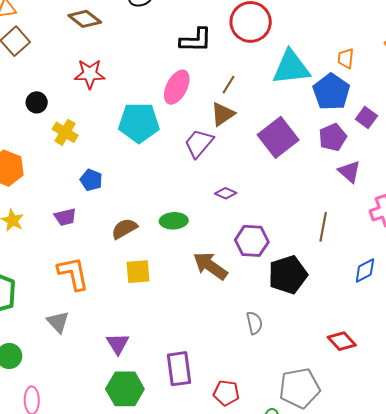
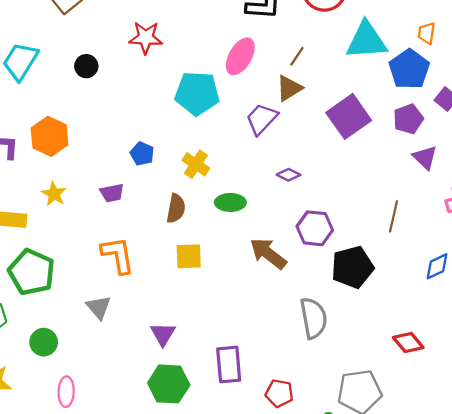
yellow cross: (65, 132) -> (196, 164), moved
brown semicircle: (124, 229) -> (176, 209), turned 128
gray semicircle: (254, 323) -> (314, 318), size x1.6

